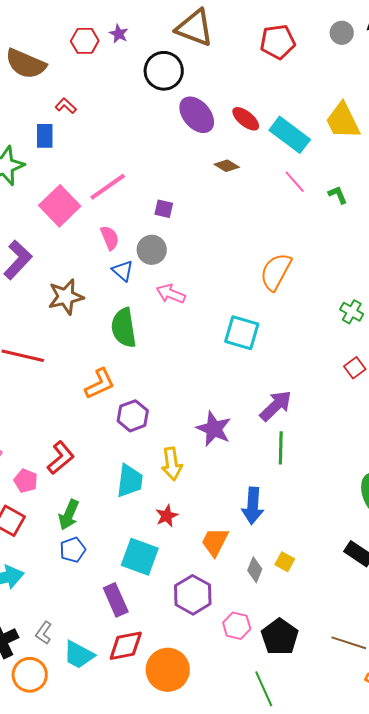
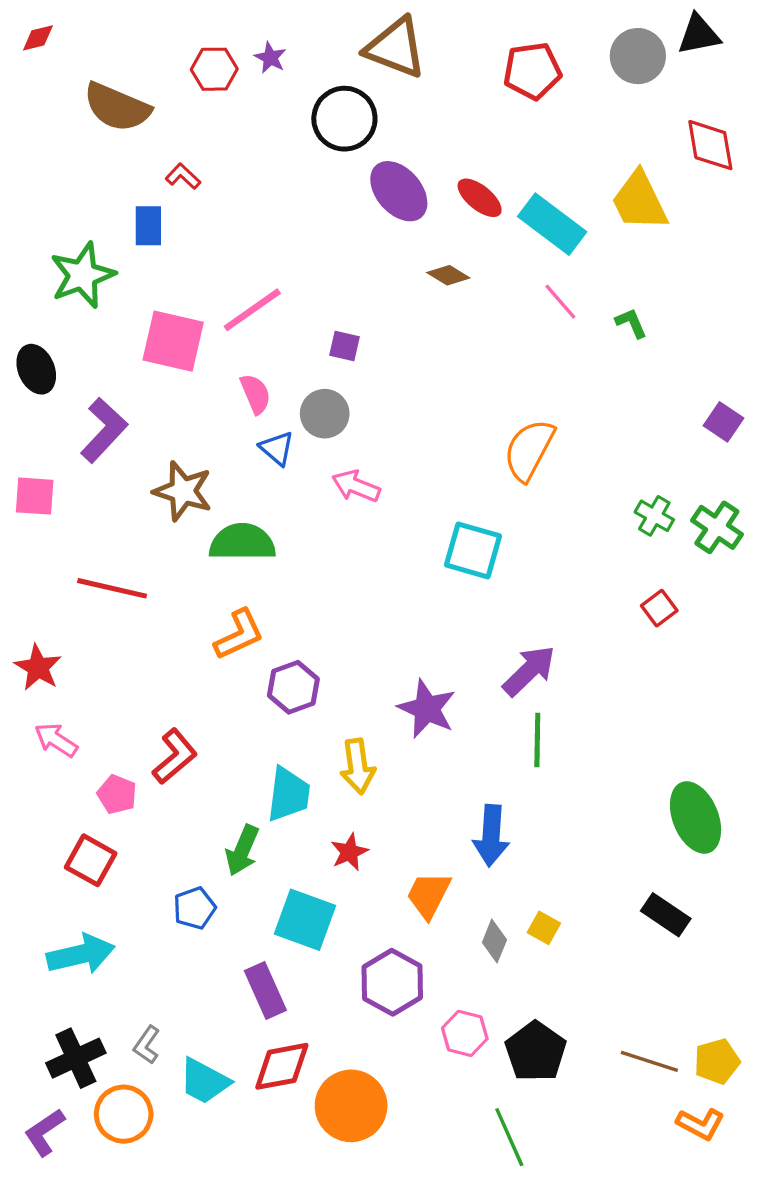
gray circle: (342, 33) -> (638, 56), size x1.4
pink square: (60, 206) -> (173, 341), turned -33
brown star: (66, 297) -> (183, 491), turned 30
green semicircle: (124, 328) -> (242, 542), moved, turned 99
green arrow: (69, 515) -> (242, 850), moved

